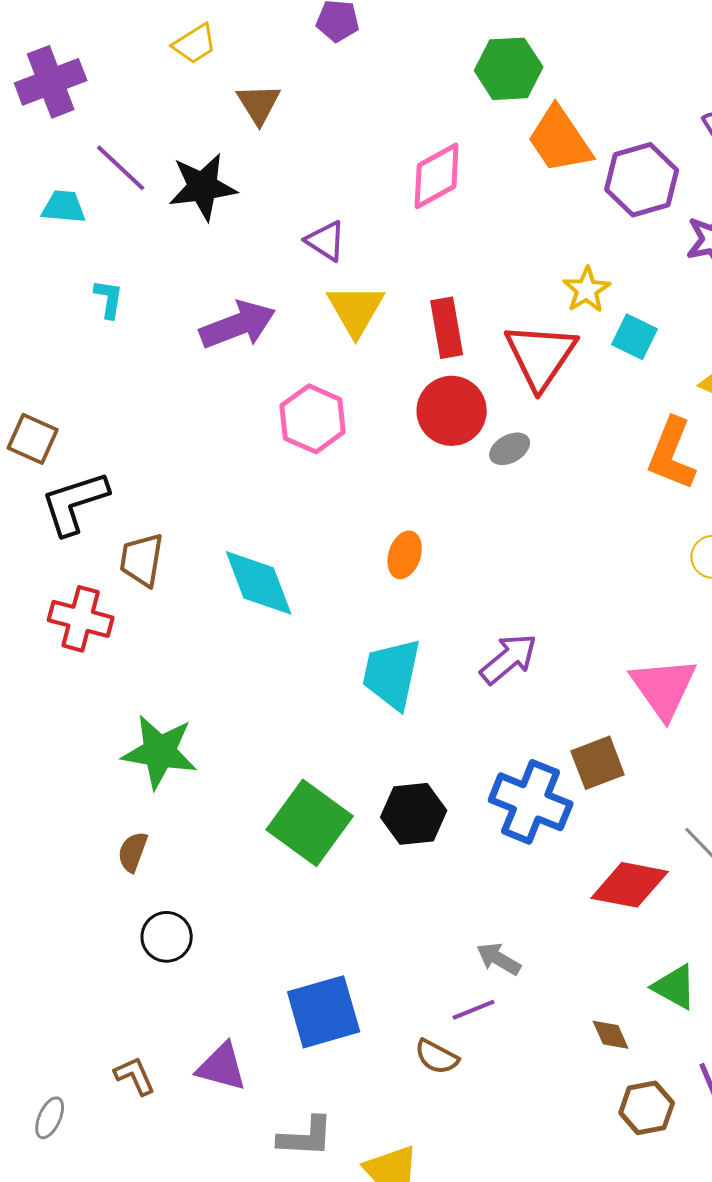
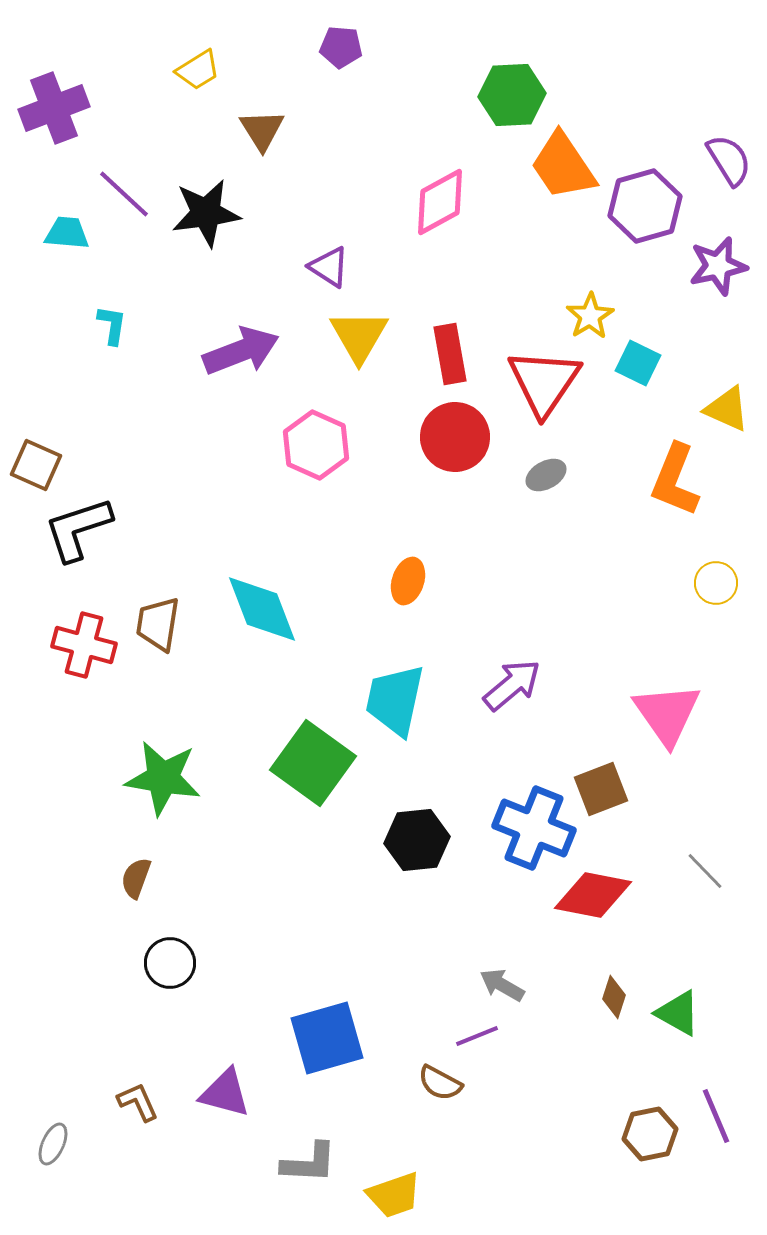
gray ellipse: (510, 449) -> (546, 475), moved
brown trapezoid: (142, 560) -> (158, 624), moved
green square: (310, 823) -> (313, 763), moved
red diamond: (630, 885) -> (593, 895), moved
brown diamond: (611, 1035) -> (614, 997), moved, turned 42

